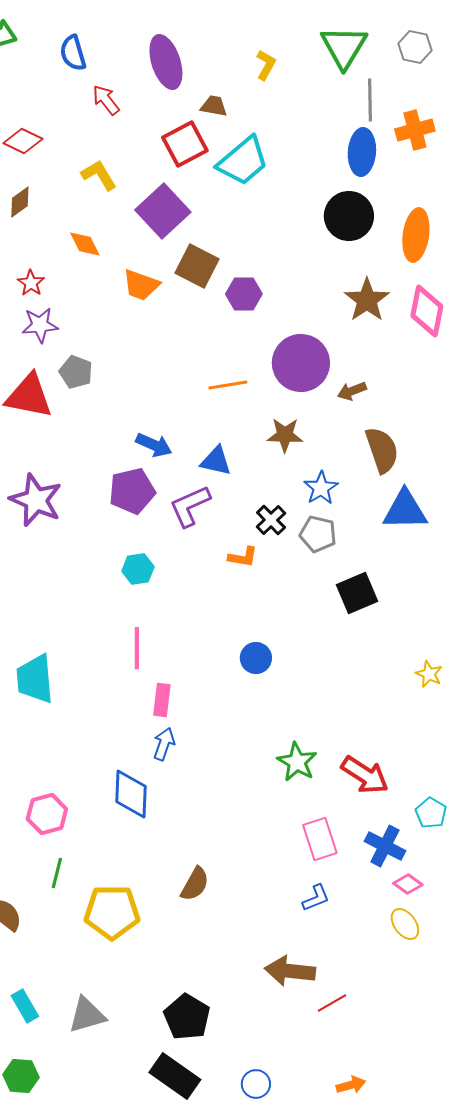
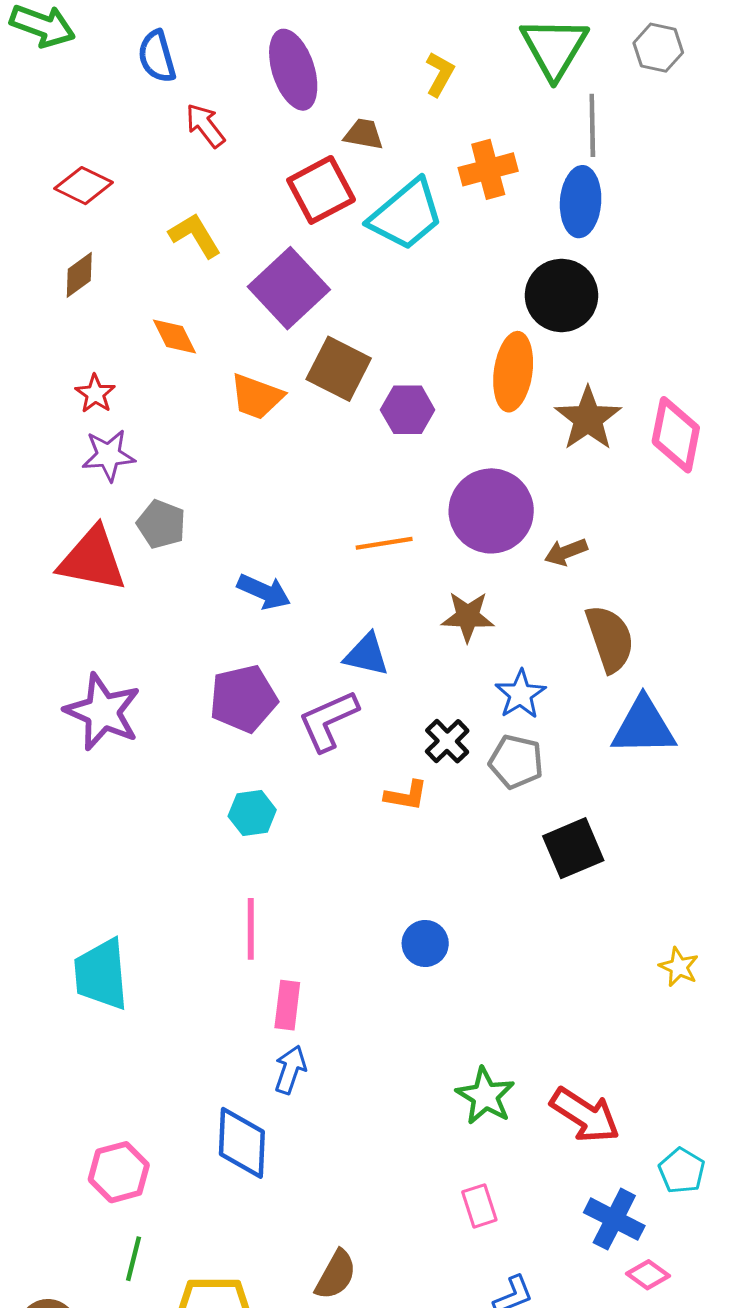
orange cross: (415, 130) -> (488, 169), moved
orange ellipse: (416, 235) -> (513, 372), moved
blue arrow: (154, 445) -> (264, 592), moved
pink rectangle: (320, 839) -> (479, 1206), moved, size x0.7

